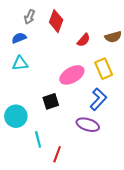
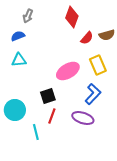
red diamond: (56, 21) -> (72, 17), moved
red semicircle: (84, 40) -> (87, 38), moved
red line: (57, 154) -> (52, 116), moved

